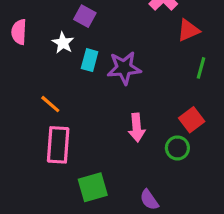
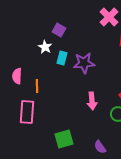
pink semicircle: (19, 32) -> (17, 76), moved
orange line: (50, 104) -> (37, 86), turned 48
pink rectangle: (58, 145) -> (27, 112), moved

